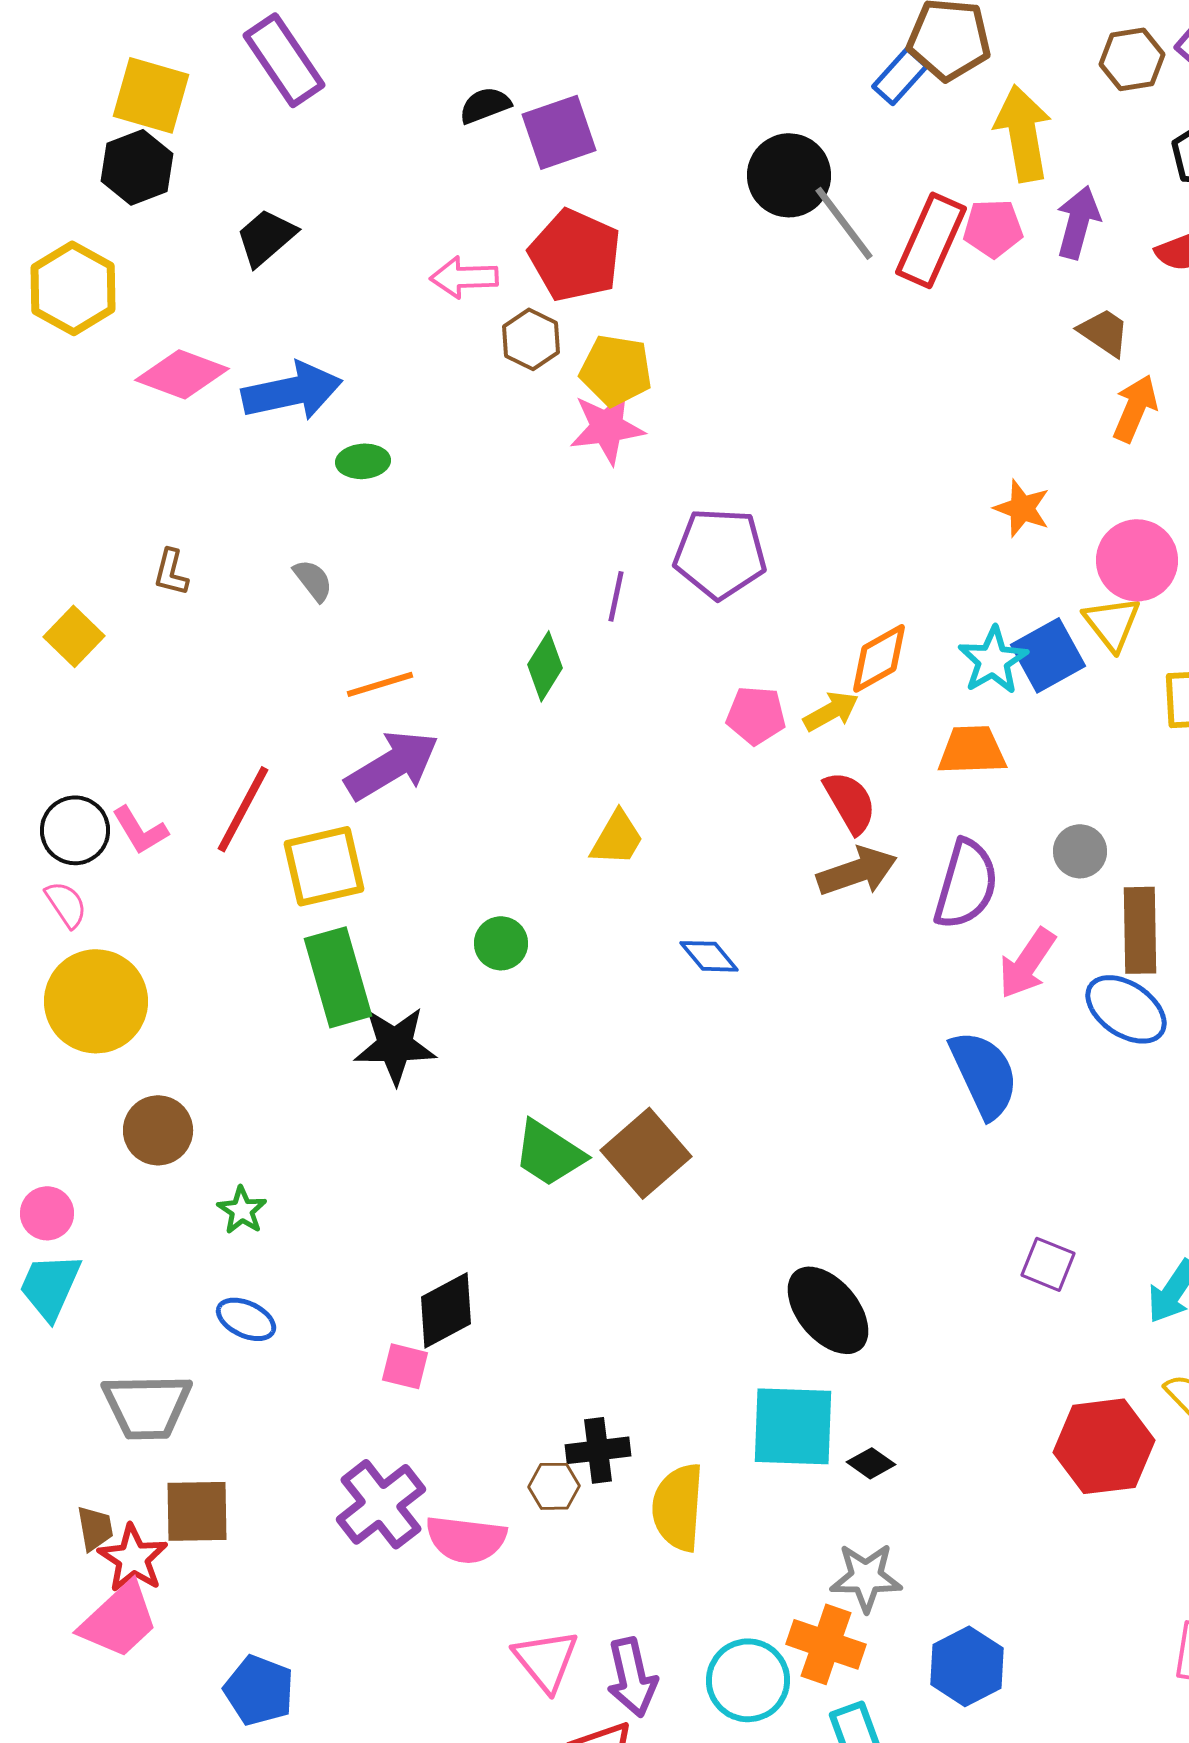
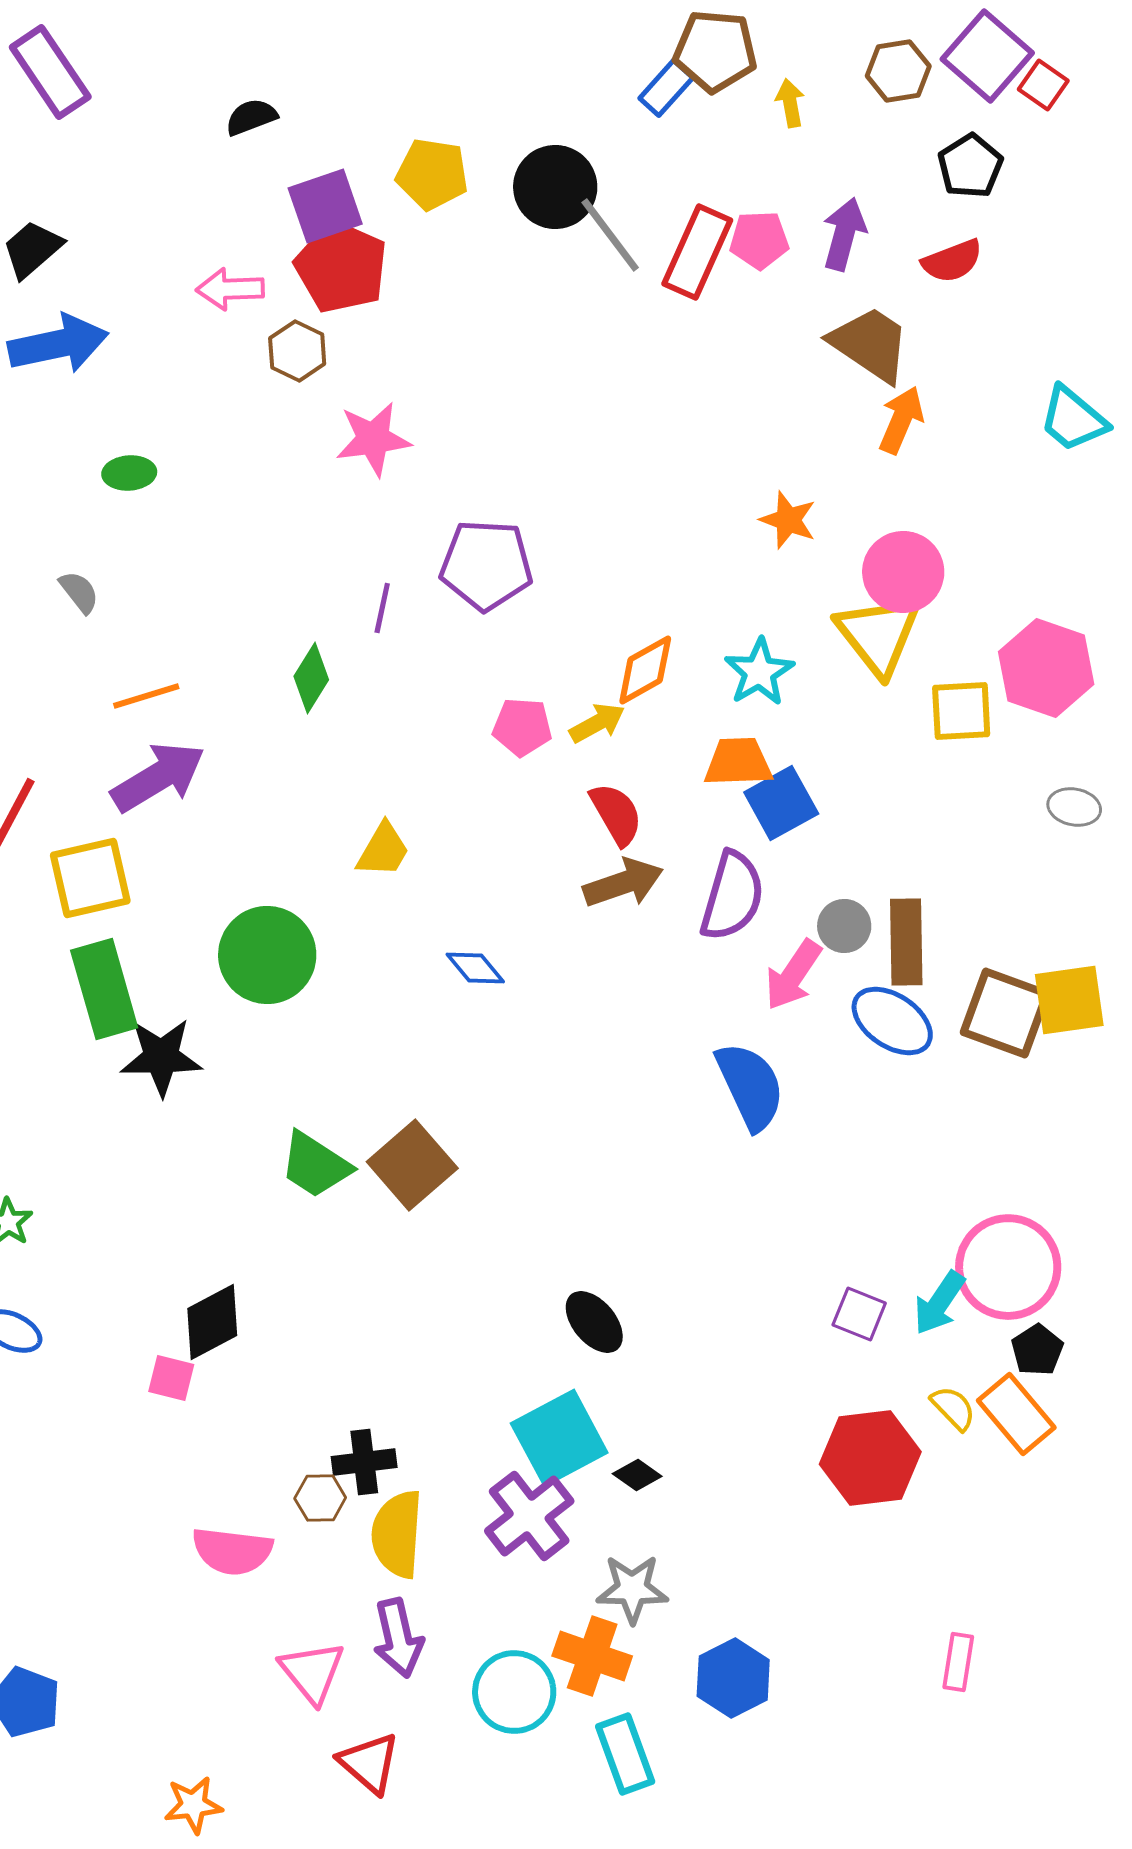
purple square: (559, 132) -> (325, 206), moved
yellow arrow: (1023, 133) -> (790, 103), moved, size x0.5
brown trapezoid: (1104, 332) -> (870, 344), size x1.6
yellow pentagon: (616, 370) -> (432, 174), moved
blue arrow: (292, 391) -> (58, 344), moved
yellow triangle: (1112, 623) -> (878, 635), size x1.5
blue square: (1048, 655) -> (781, 803), moved
gray circle: (1080, 851) -> (844, 926), moved
green circle: (501, 943) -> (267, 955), size x1.8
purple square: (1048, 1264) -> (859, 1314), moved
black ellipse: (828, 1310) -> (594, 1322), size x0.7
cyan square: (793, 1426) -> (559, 1438), turned -30
purple cross: (381, 1504) -> (529, 1516), moved
yellow semicircle: (678, 1507) -> (397, 1534), moved
purple arrow: (632, 1677) -> (398, 1638), moved

